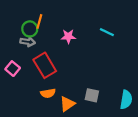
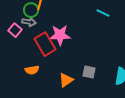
pink star: (68, 36) -> (60, 35), moved, size x1.5
pink square: (13, 69) -> (15, 30), moved
orange semicircle: (48, 93) -> (32, 70), moved

